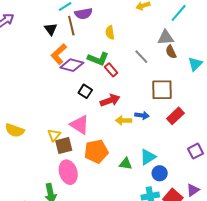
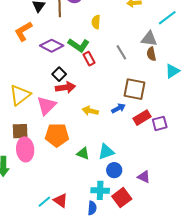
orange L-shape: (59, 54) -> (23, 31), moved
red arrow: (110, 100) -> (65, 87), moved
blue arrow: (142, 115) -> (118, 108), moved, turned -48
pink triangle: (80, 125) -> (46, 106), turned 30
yellow triangle: (54, 135) -> (20, 95), moved, size x1.6
brown square: (64, 146) -> (20, 131), moved
purple square: (195, 151) -> (160, 123), moved
purple triangle: (193, 190) -> (144, 177), moved, turned 48

